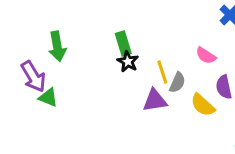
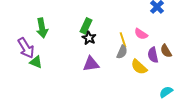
green rectangle: (123, 43) -> (86, 26), turned 42
yellow line: (162, 72) -> (123, 40), moved
purple triangle: (155, 100) -> (91, 64), moved

